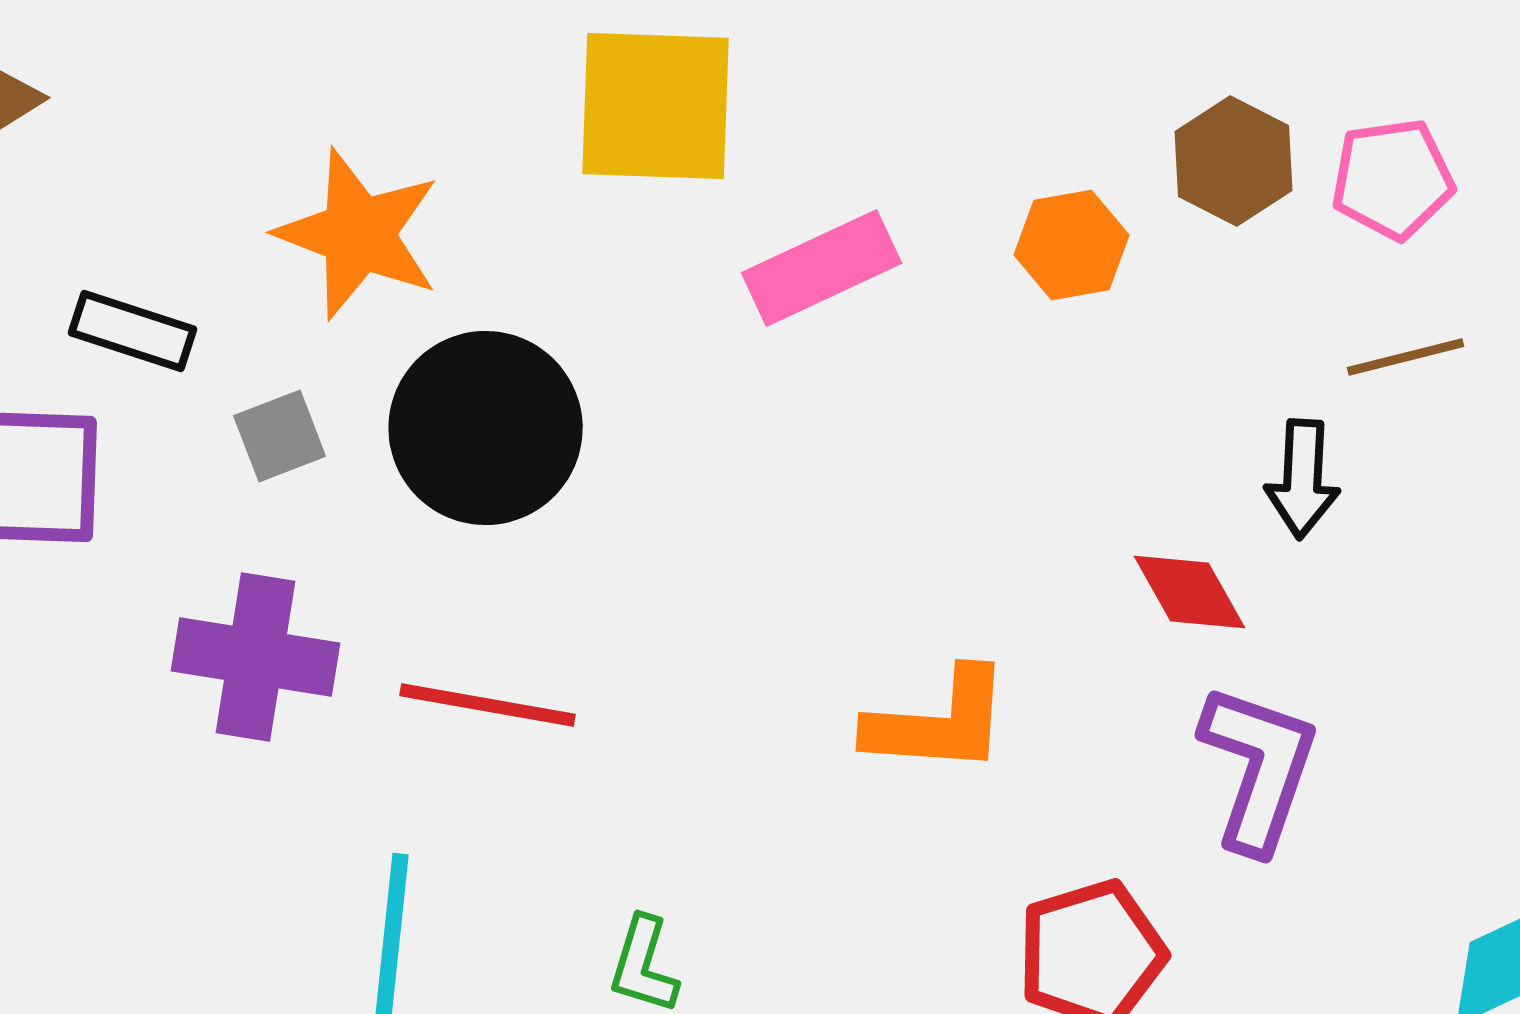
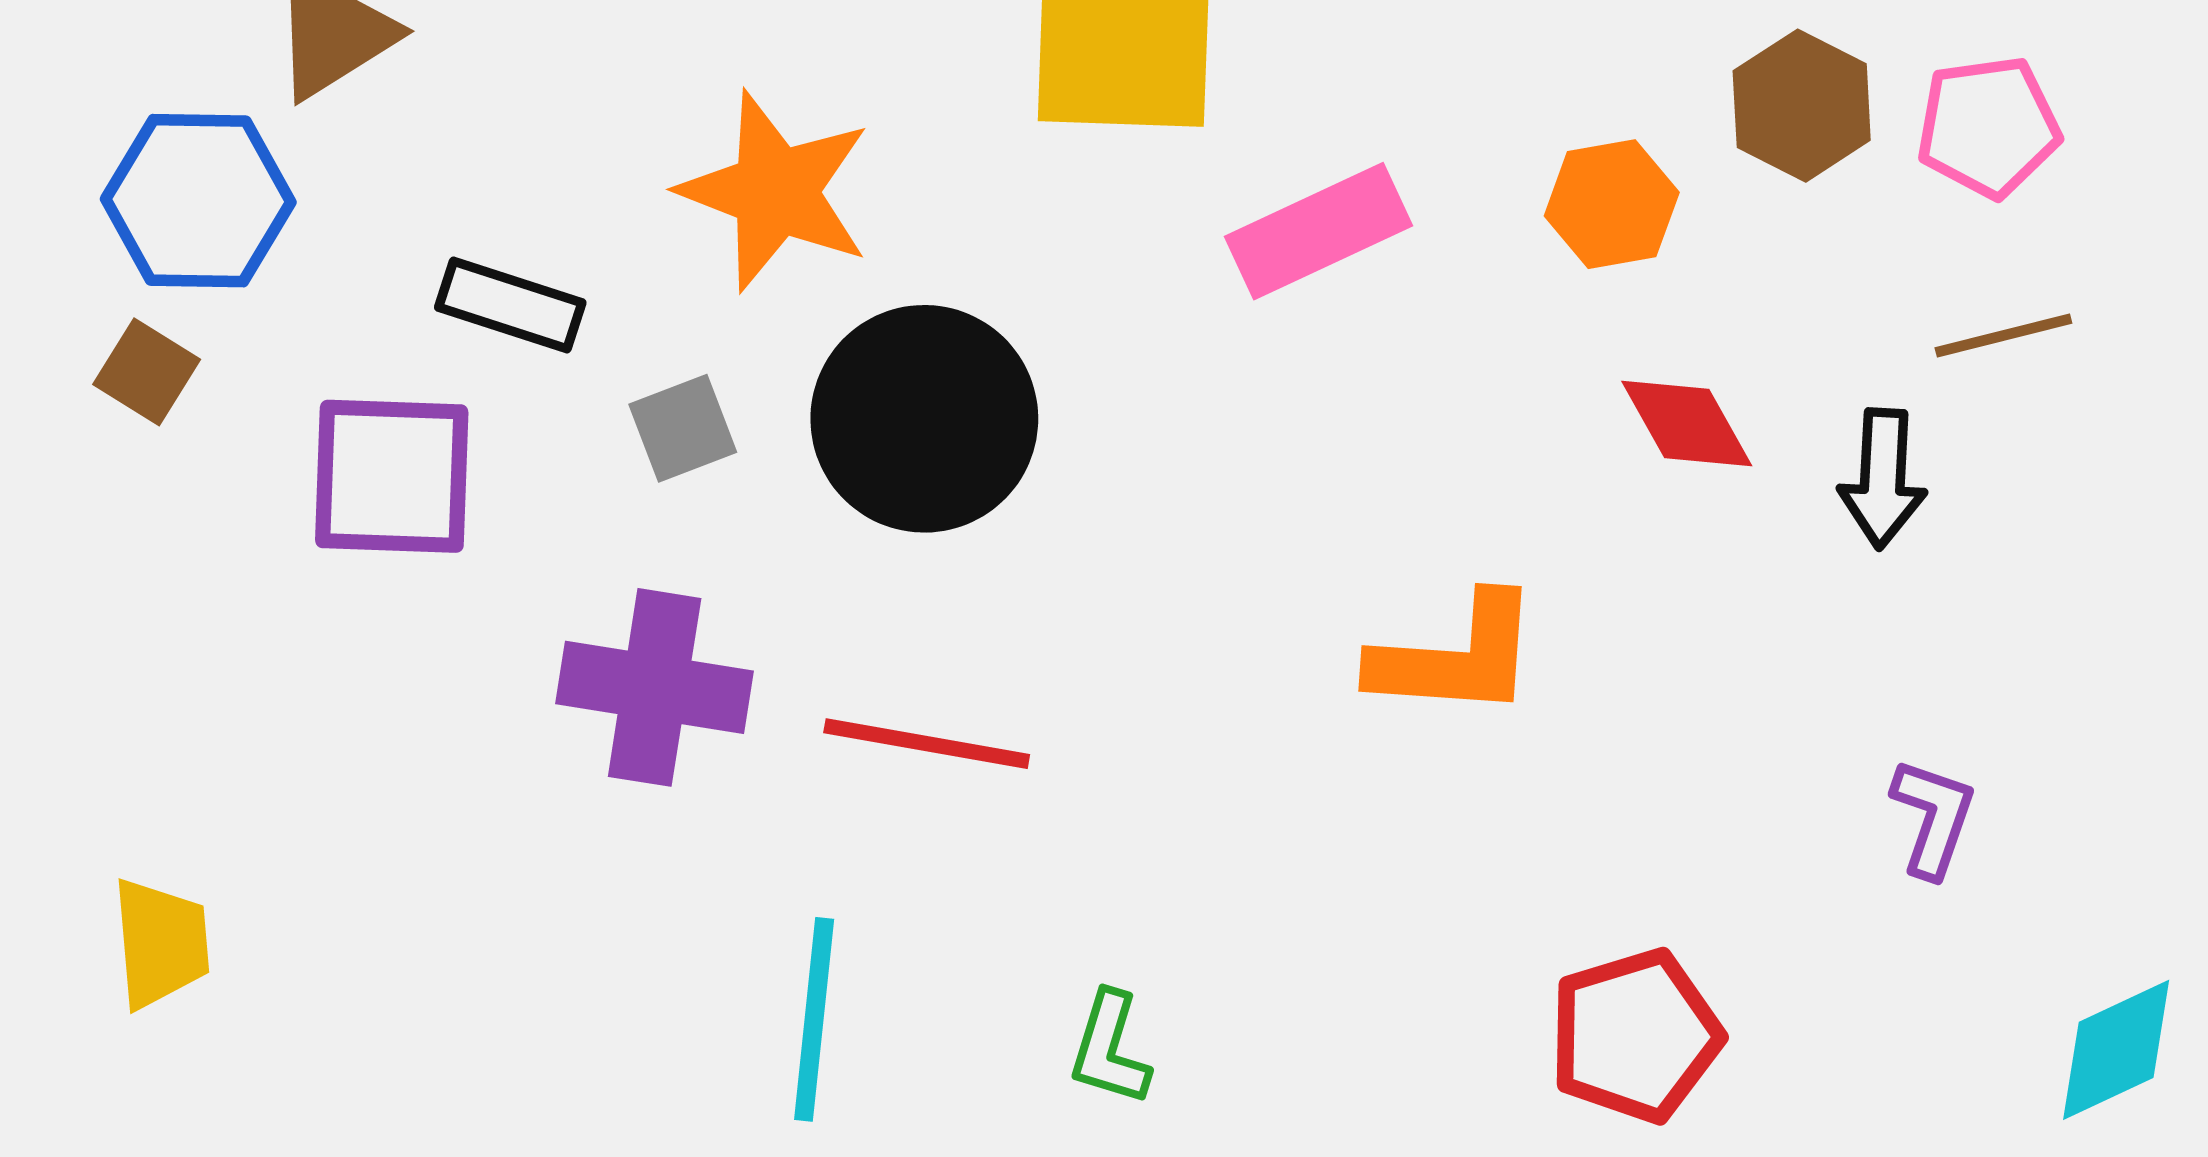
red diamond: (1190, 592) -> (1687, 423), moved
orange L-shape: (939, 722) -> (1456, 657), moved
purple L-shape: (1259, 768) -> (1933, 818), moved, size x0.6

